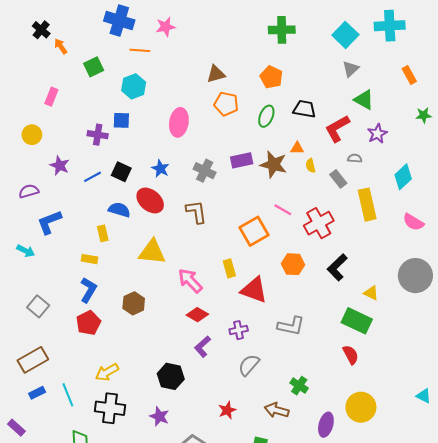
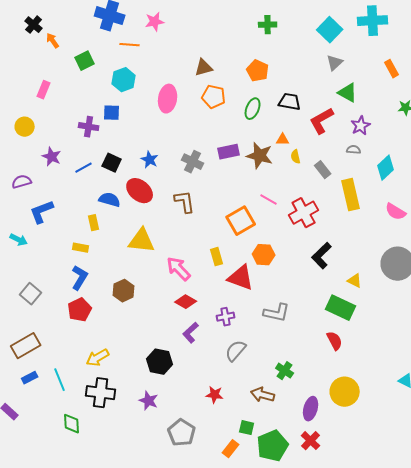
green cross: (282, 30) -> (268, 25), size x0.7
pink ellipse: (179, 122) -> (168, 99), moved
gray semicircle: (355, 158) -> (354, 150), moved
orange hexagon: (293, 264) -> (264, 255), moved
red star: (227, 410) -> (215, 395), turned 30

